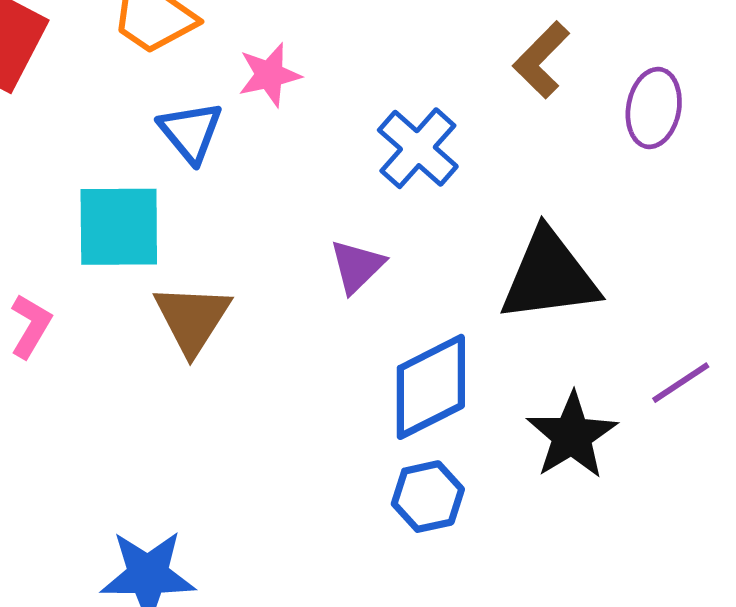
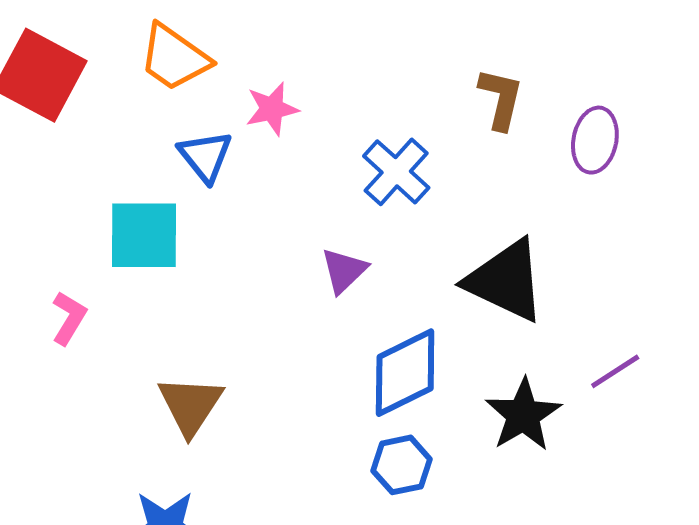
brown L-shape: (541, 60) -> (501, 99), turned 148
black triangle: (549, 276) -> (506, 281), turned 32
brown triangle: (192, 319) -> (190, 405), moved

